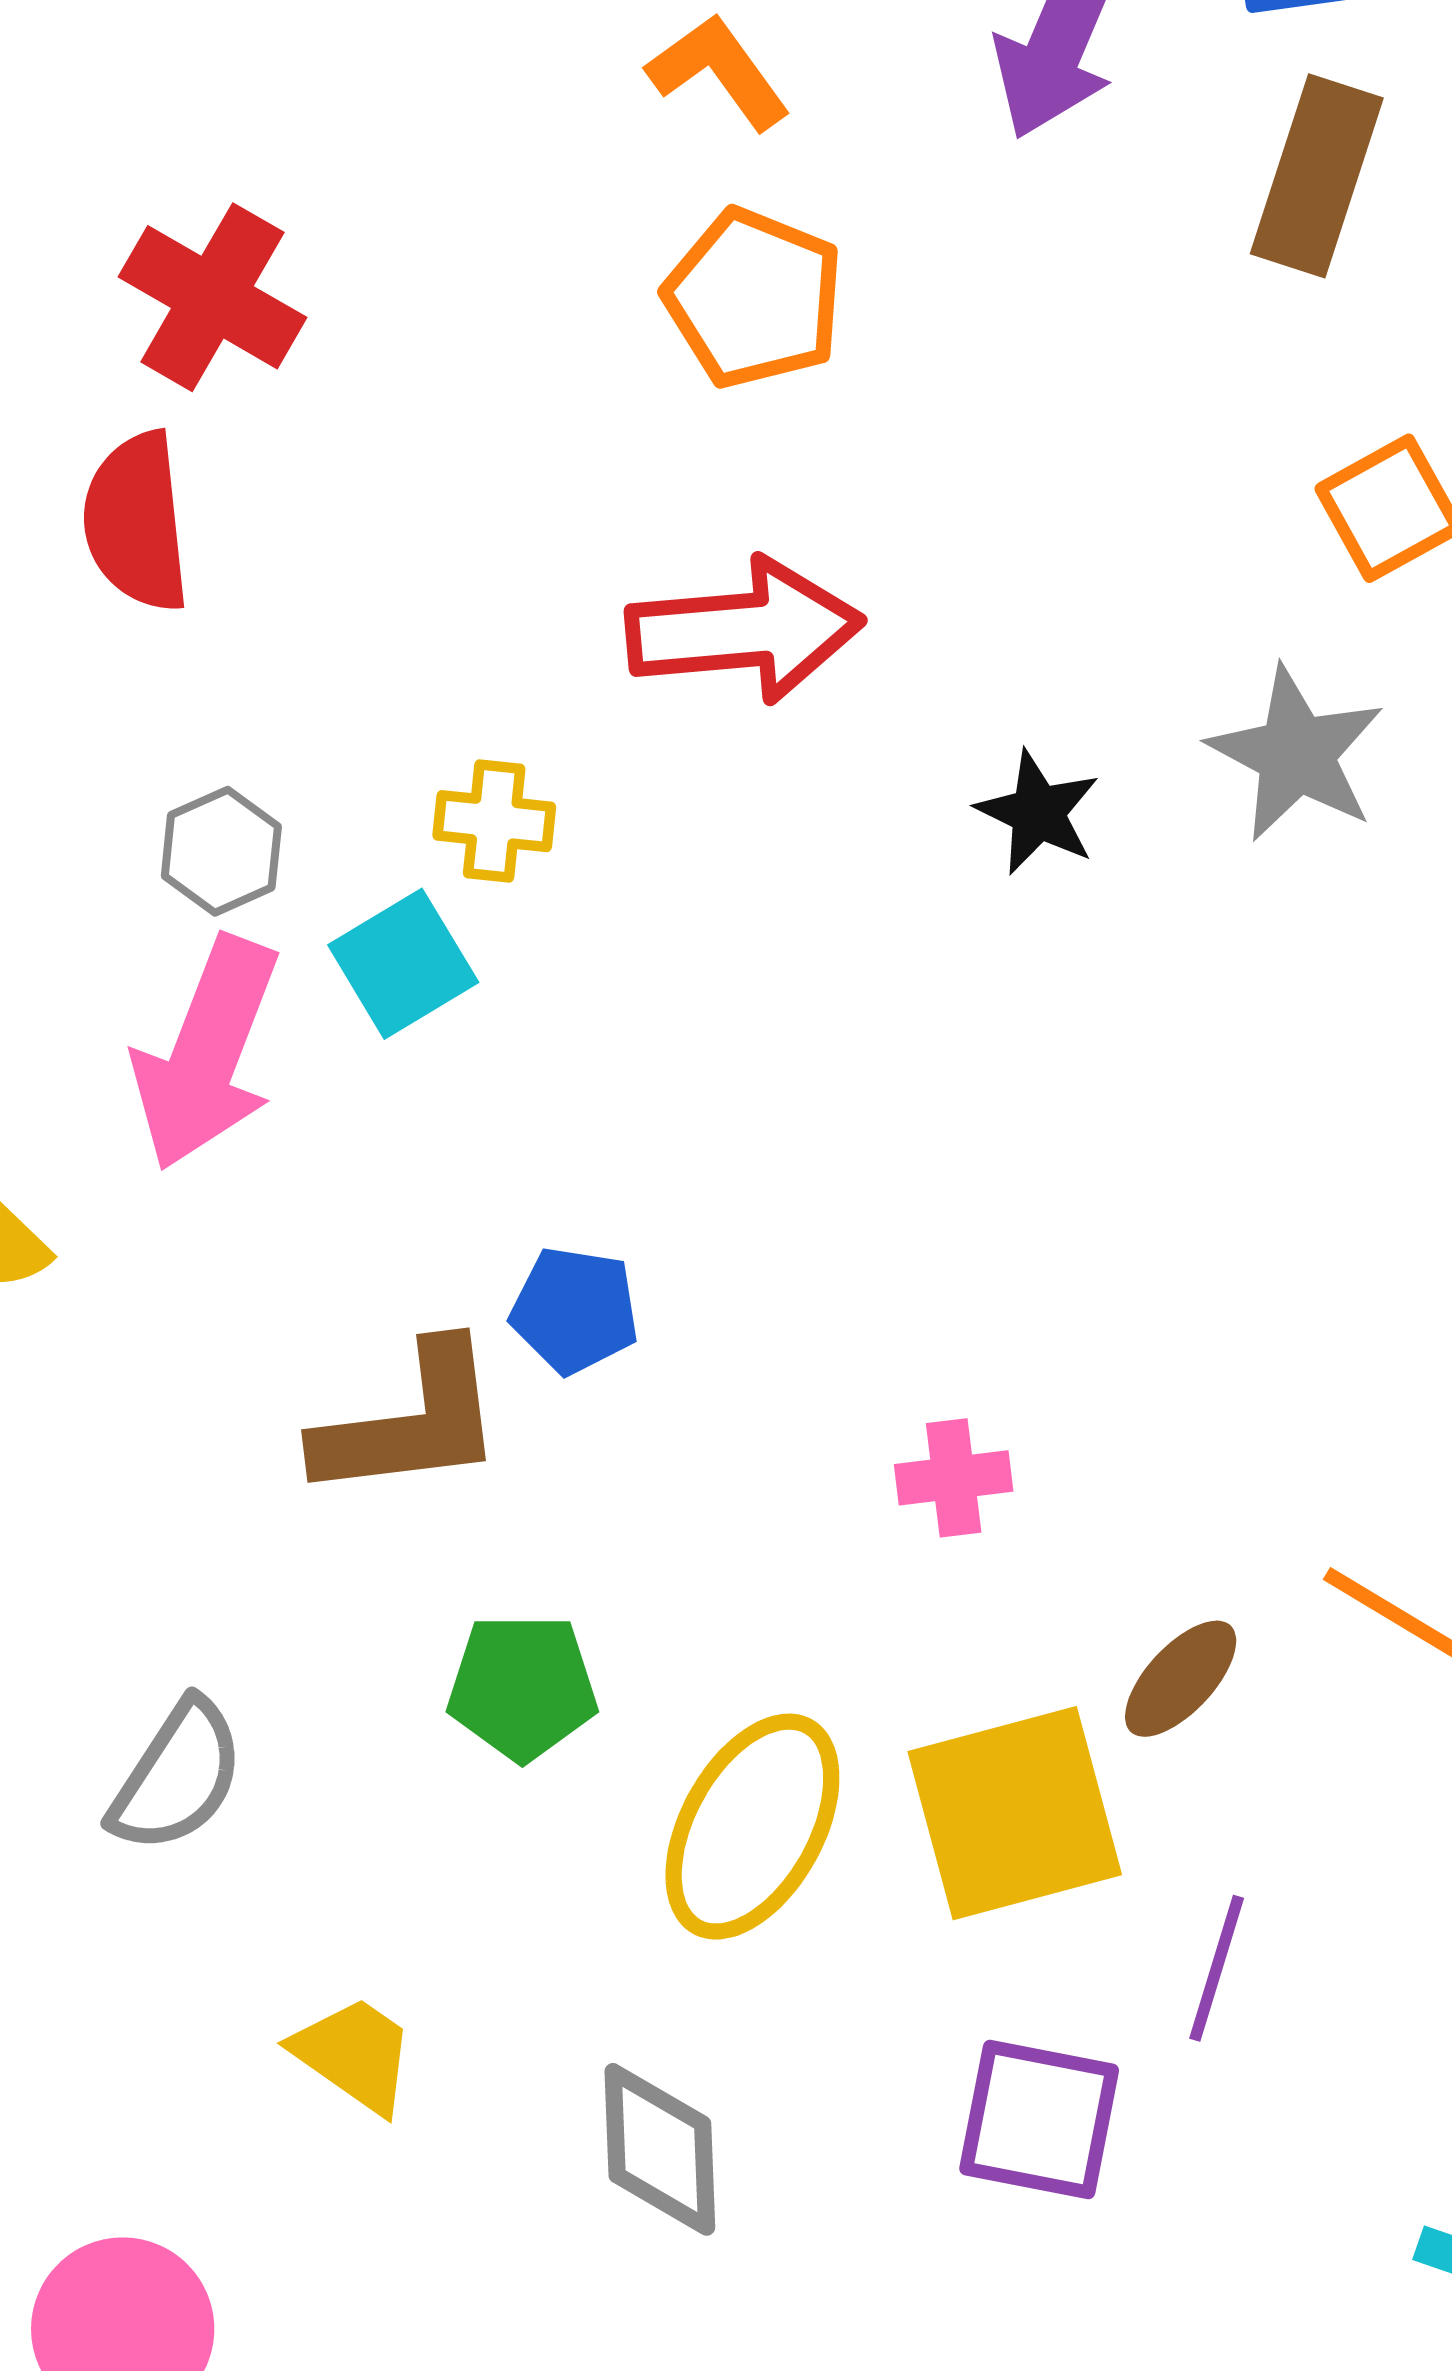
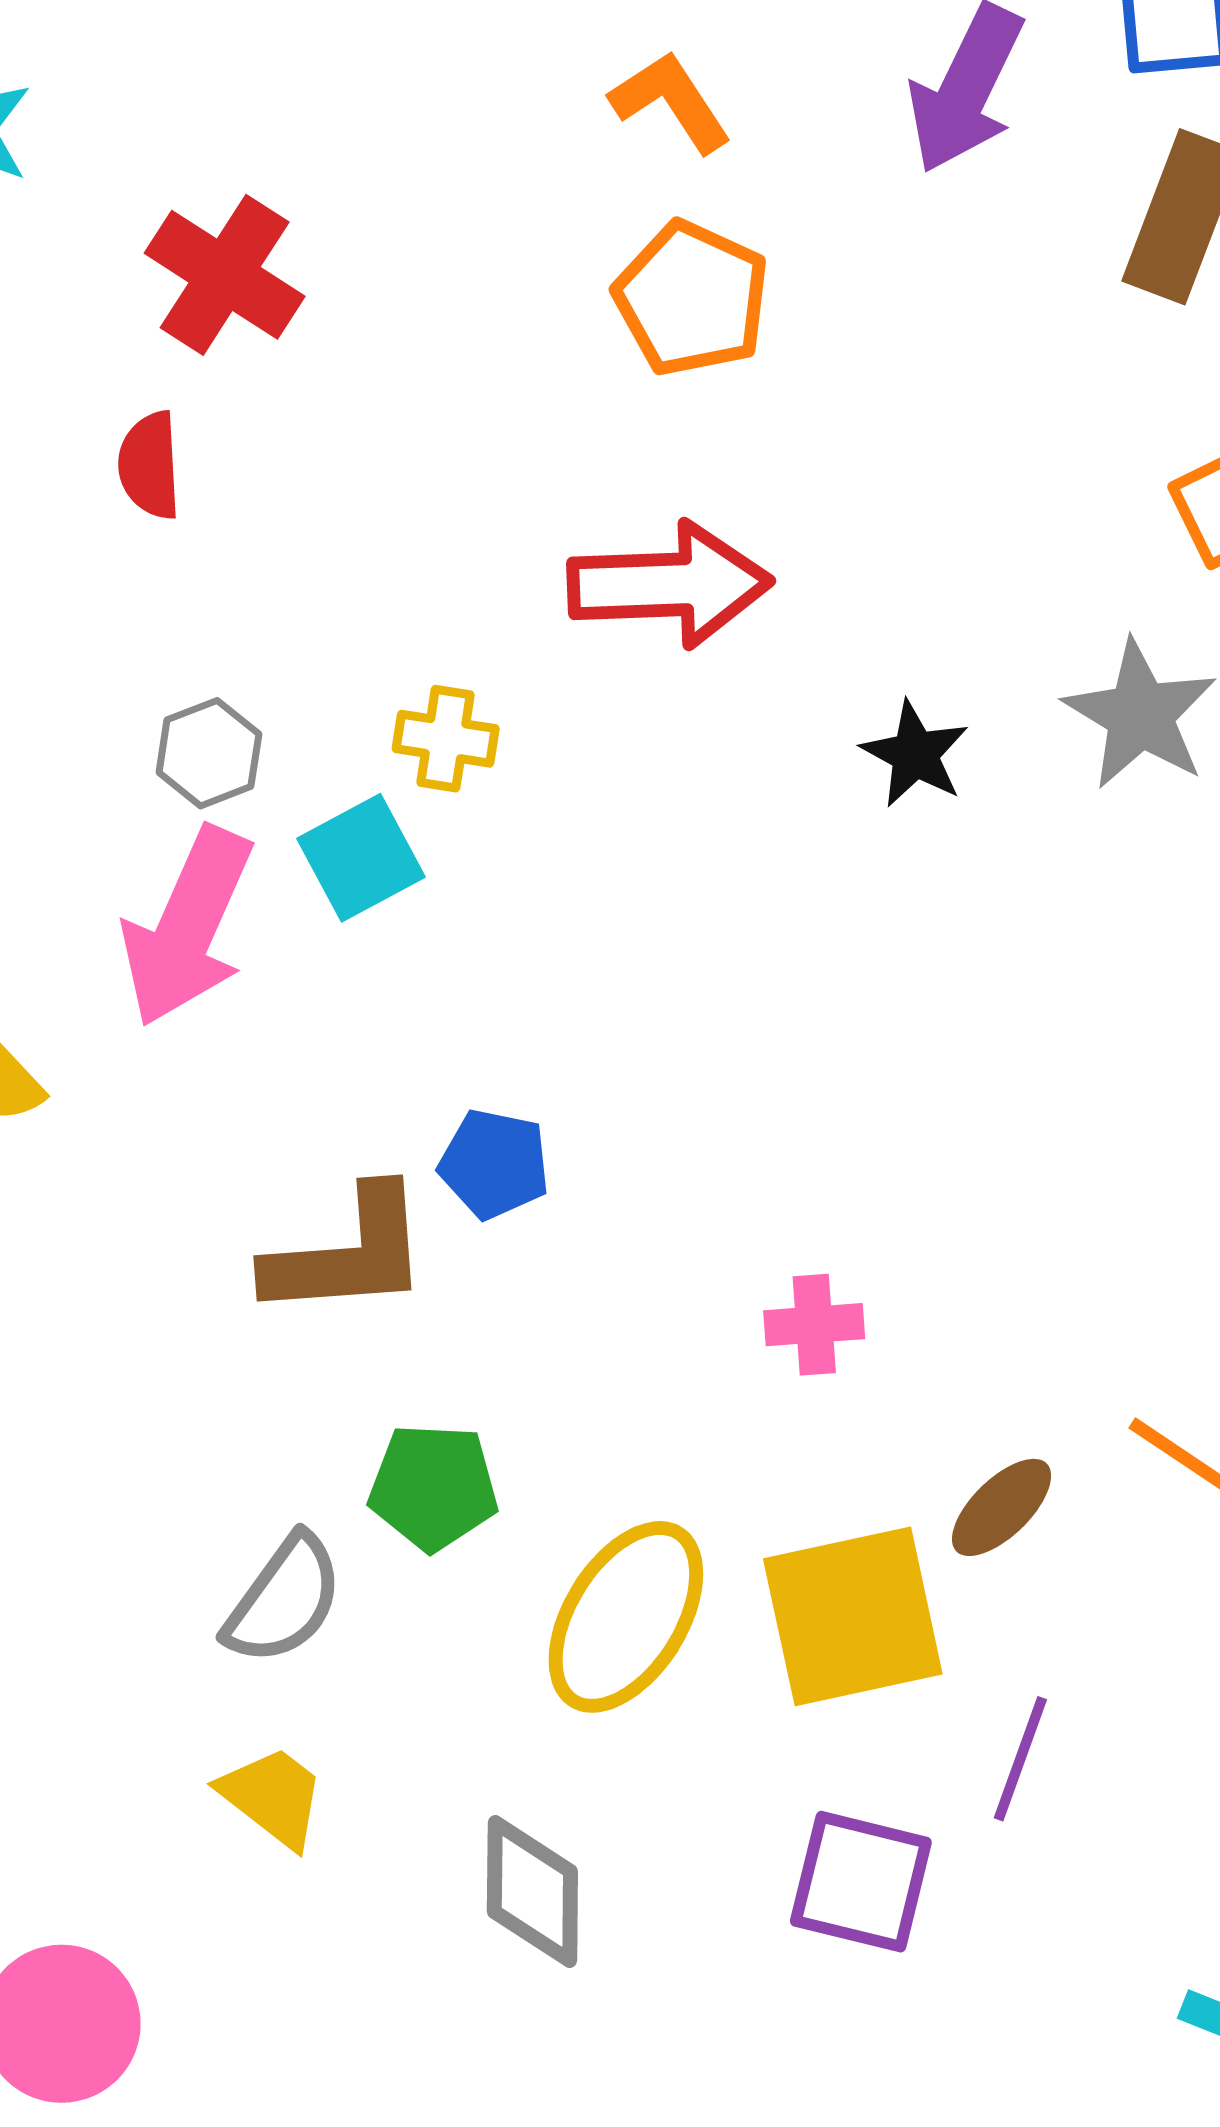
red semicircle: (136, 522) -> (150, 465), size x0.7
gray semicircle: (177, 1776) -> (284, 1600), moved

